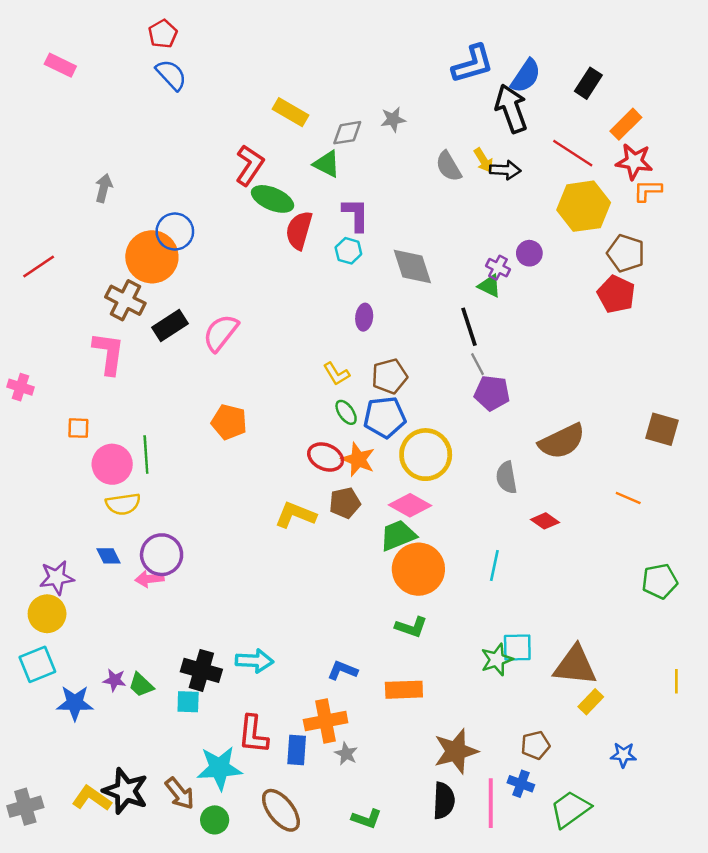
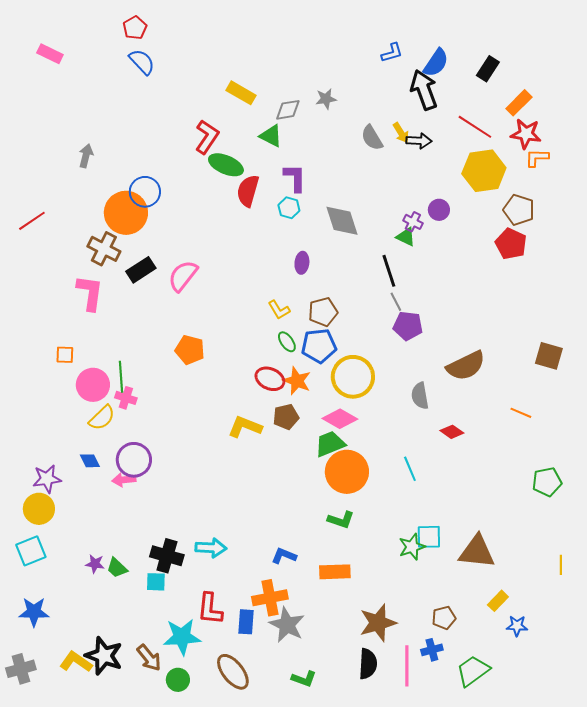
blue L-shape: (473, 64) -> (392, 53), size x0.6
pink cross: (20, 387) -> (126, 398), moved
yellow semicircle: (123, 504) -> (102, 418), turned -36
cyan line: (494, 566) -> (410, 469), turned -35
yellow rectangle: (591, 702) -> (498, 601), moved
blue star: (75, 703) -> (34, 612), moved
gray star: (346, 754) -> (287, 625), size x1.8
blue cross: (521, 784) -> (432, 650), turned -35

